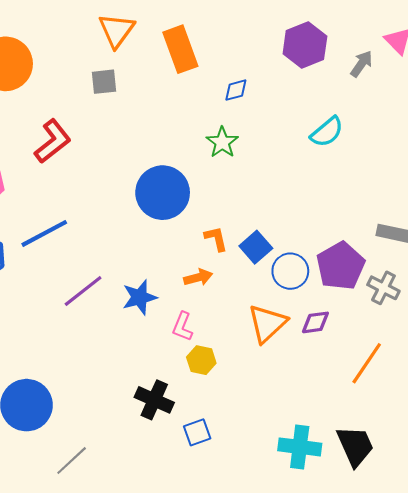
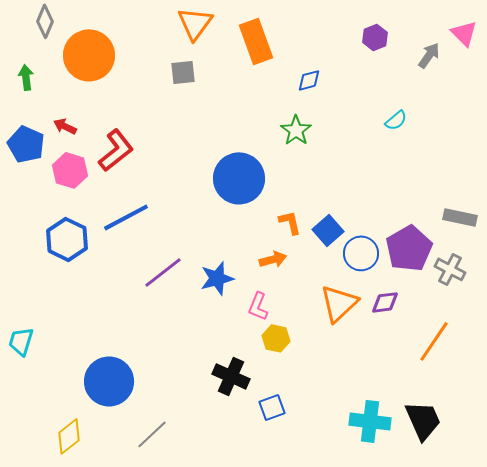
purple hexagon: (305, 45) -> (375, 37), size x0.6
cyan semicircle: (327, 132) -> (396, 120), size x0.7
red L-shape: (53, 141) -> (116, 150), moved

